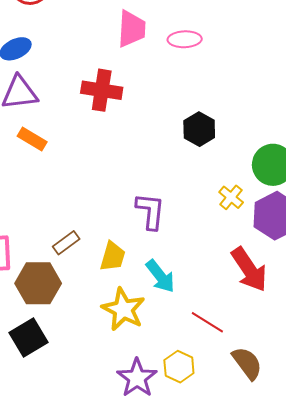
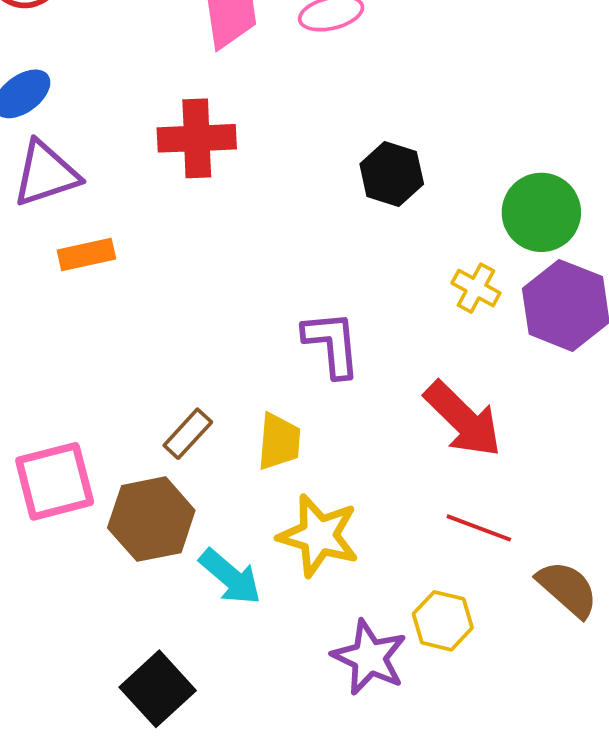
orange rectangle: (32, 139) -> (86, 255), turned -32
red arrow: (249, 269) -> (463, 419), moved
cyan arrow: (160, 276) -> (230, 577), moved
black square: (29, 337) -> (158, 689), moved

